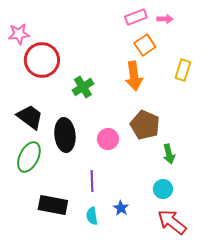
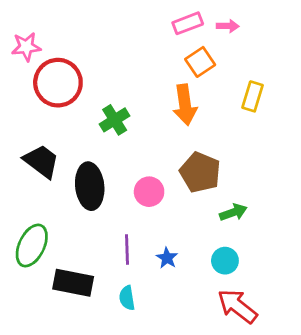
green arrow: (169, 154) -> (233, 212), turned -96
green ellipse: (29, 157) -> (32, 245), moved
blue star: (121, 208) -> (167, 258), moved

